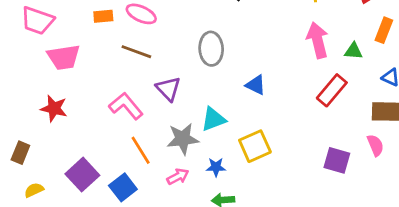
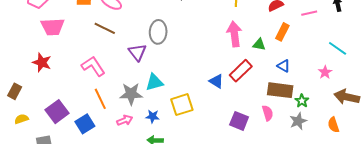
blue triangle: (256, 85) -> (216, 81), moved
purple triangle: (168, 89) -> (137, 52), moved

